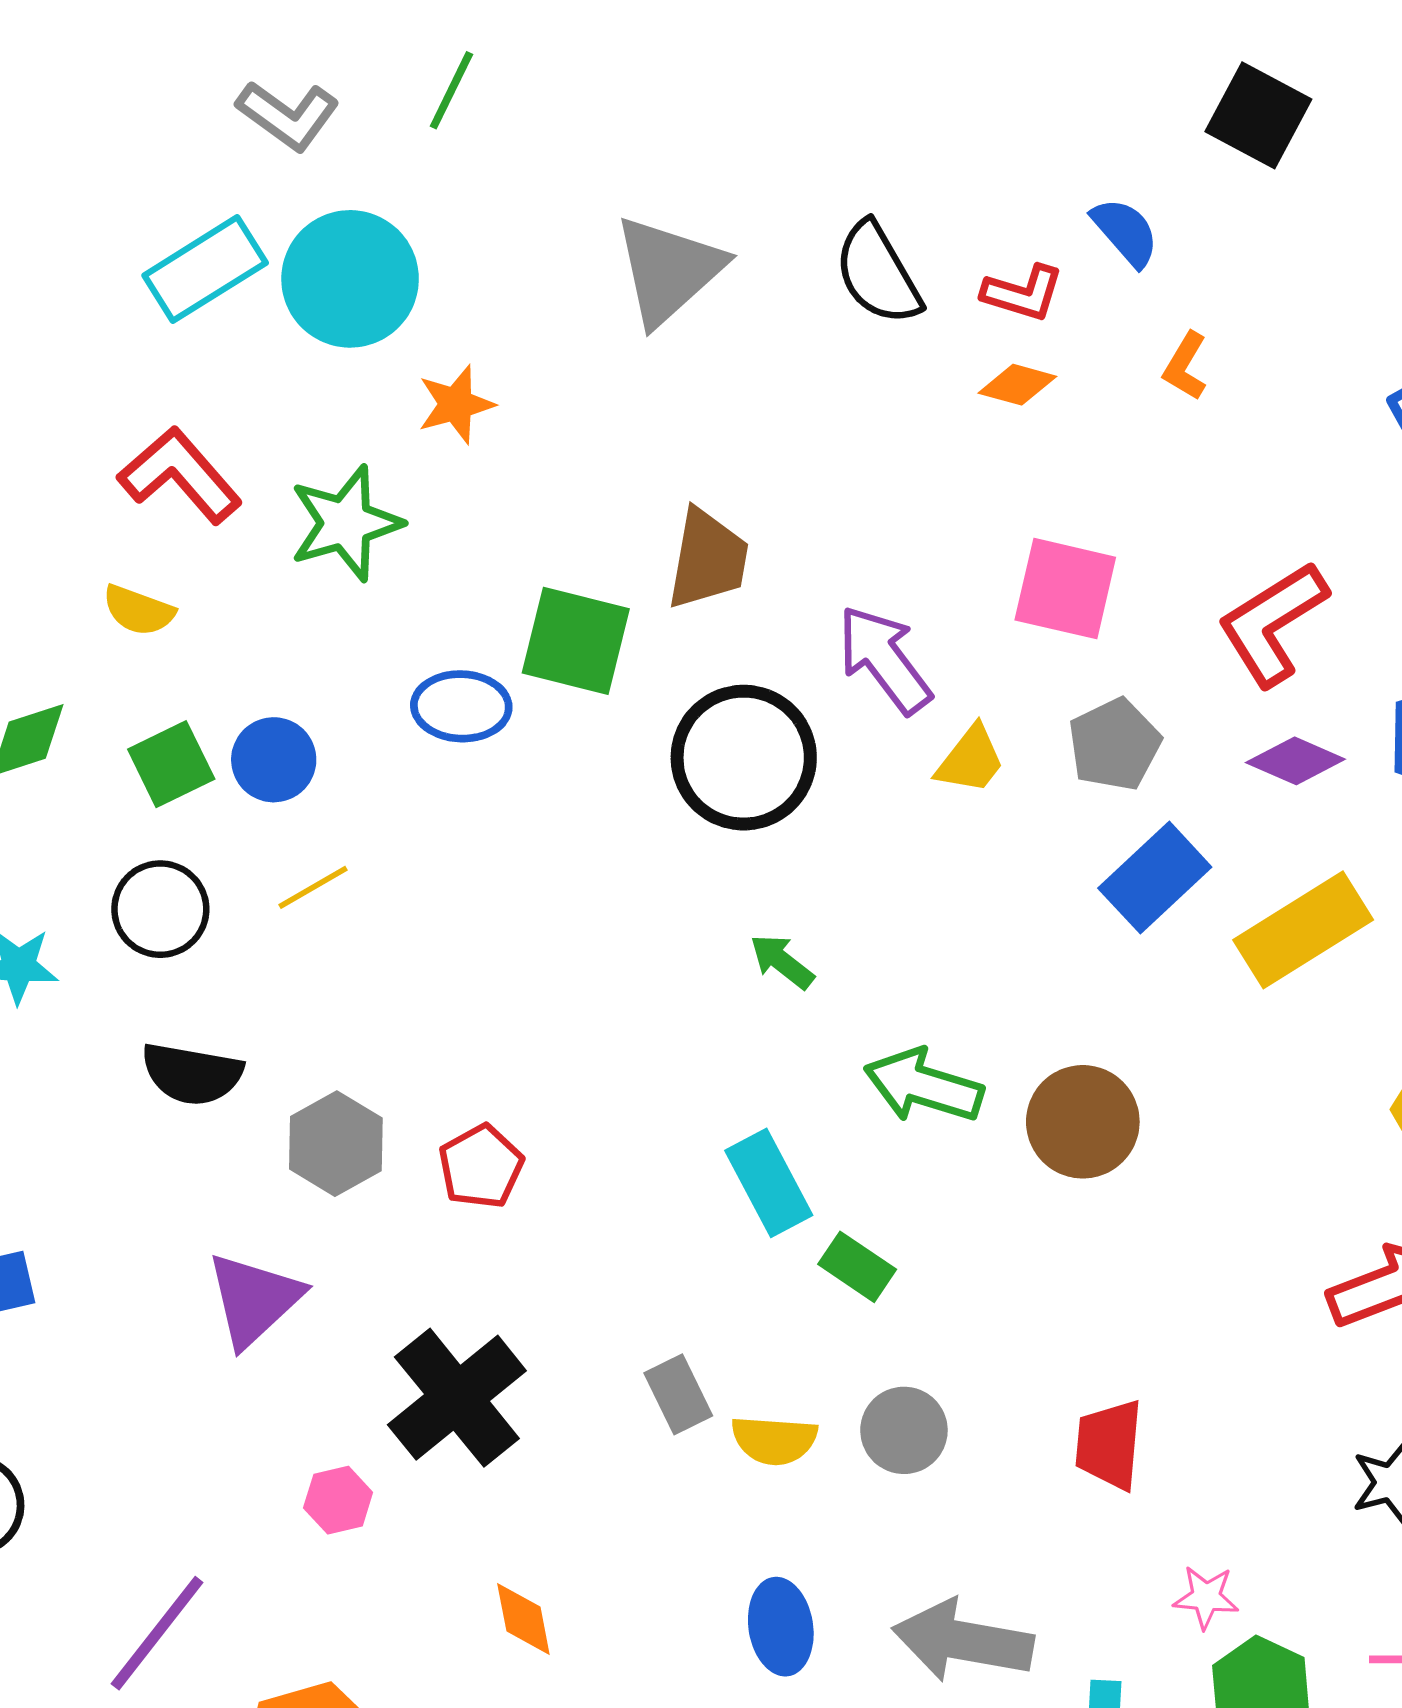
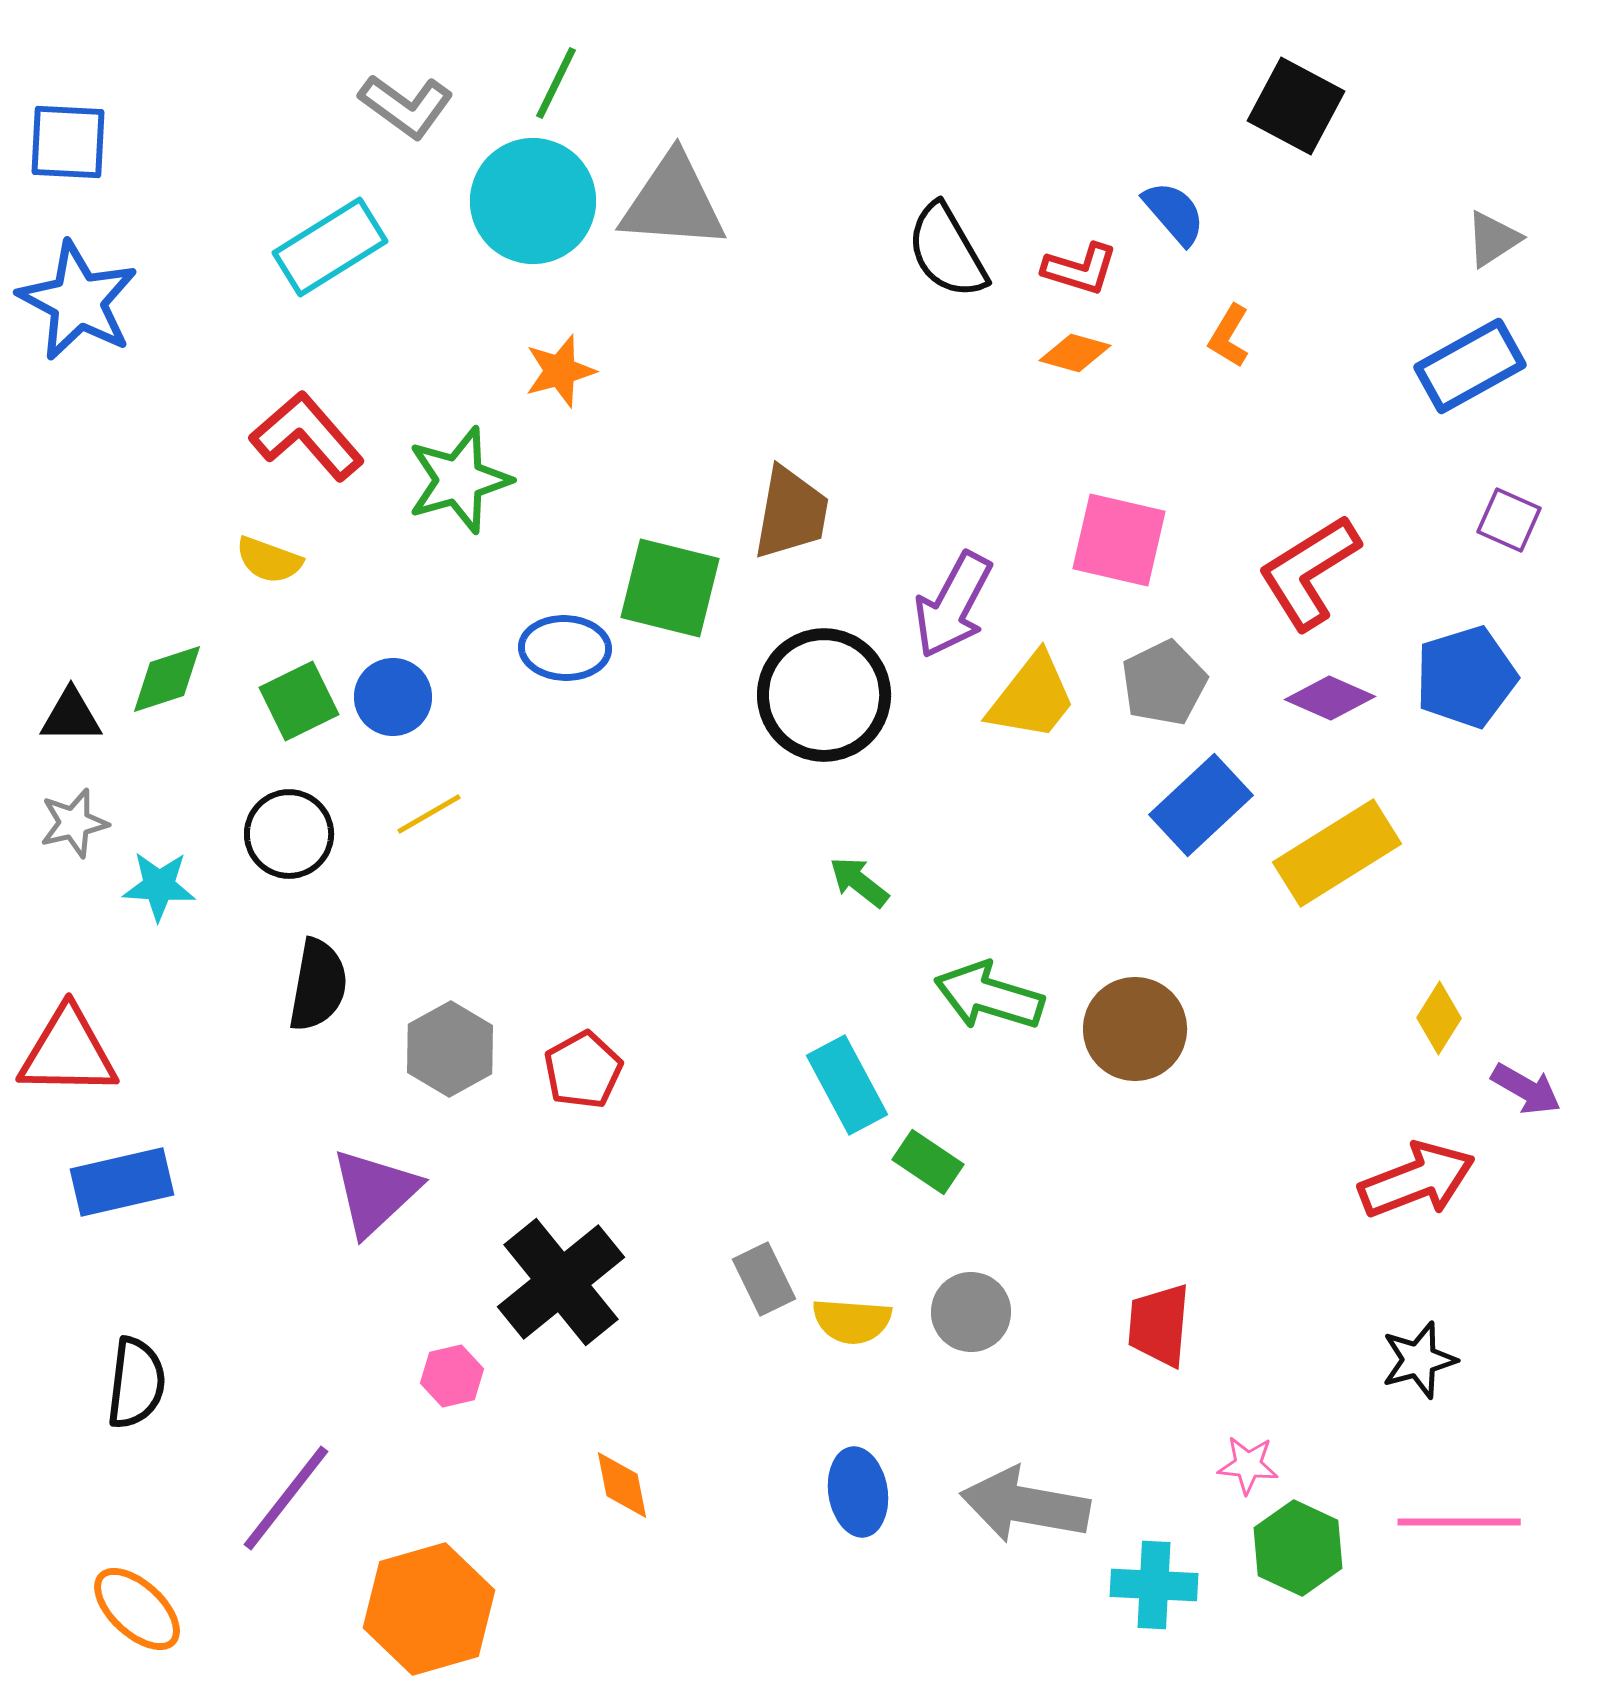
gray triangle: (668, 270) -> (673, 202), moved, turned 46
cyan circle: (350, 279) -> (533, 201), moved
purple arrow: (884, 659) -> (953, 605), turned -115
yellow trapezoid: (970, 760) -> (1032, 697), size x1.4
black semicircle: (192, 1074) -> (318, 985), turned -90

